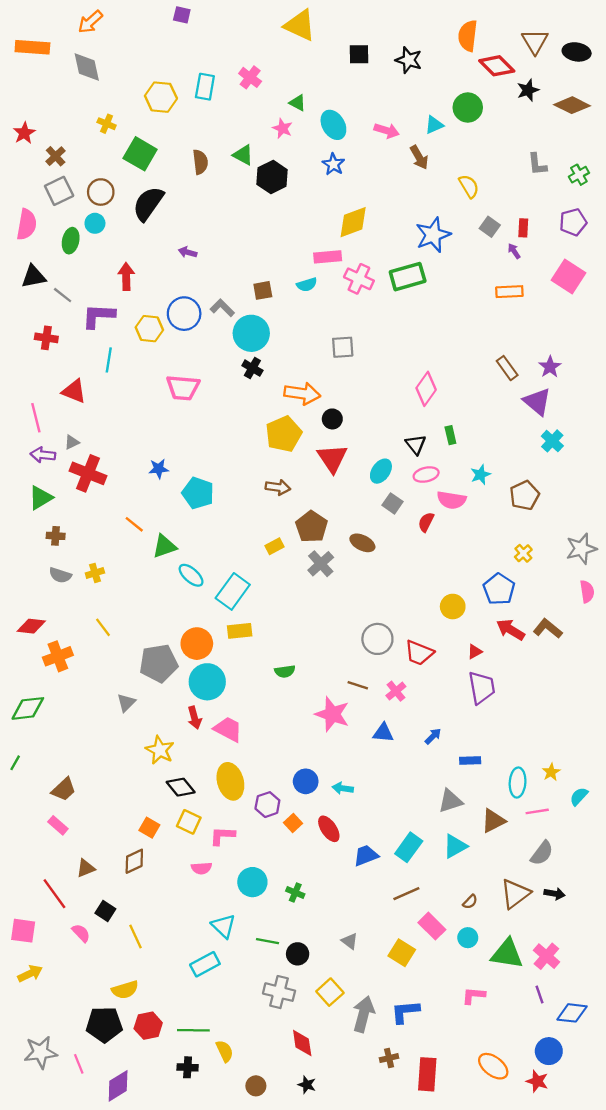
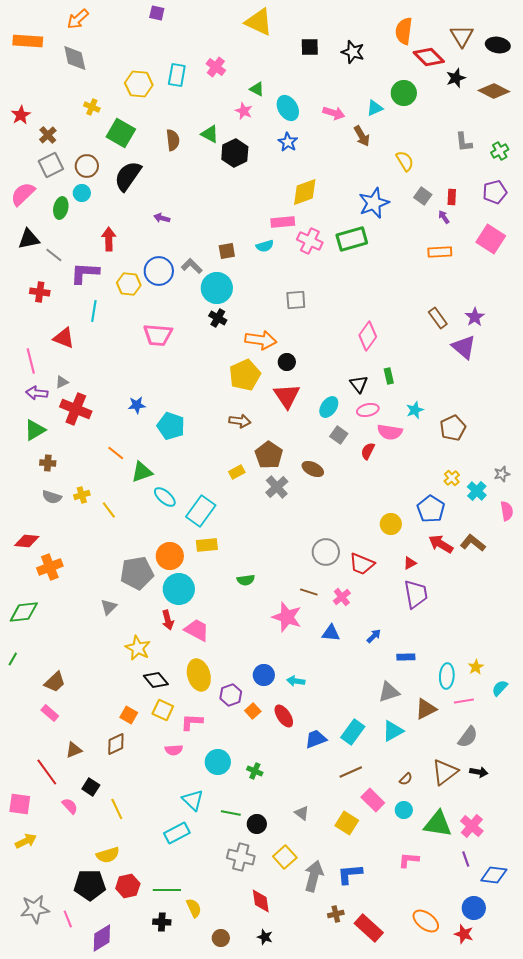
pink semicircle: (27, 224) -> (23, 194), turned -144
cyan cross: (552, 441) -> (477, 491), moved
gray star: (581, 549) -> (502, 474), size x0.6
yellow line: (103, 627) -> (109, 510), moved
red rectangle: (427, 1074) -> (369, 928), turned -52

